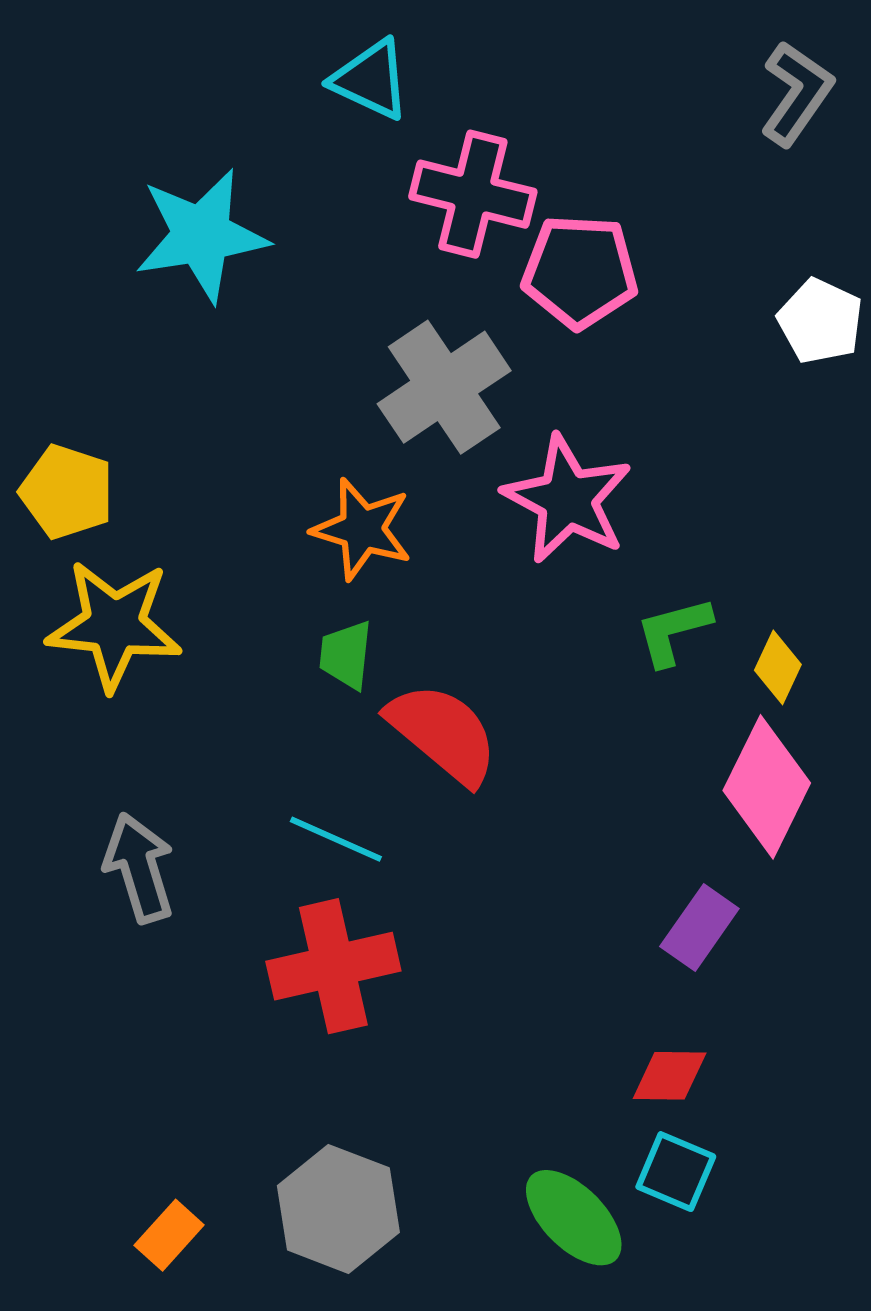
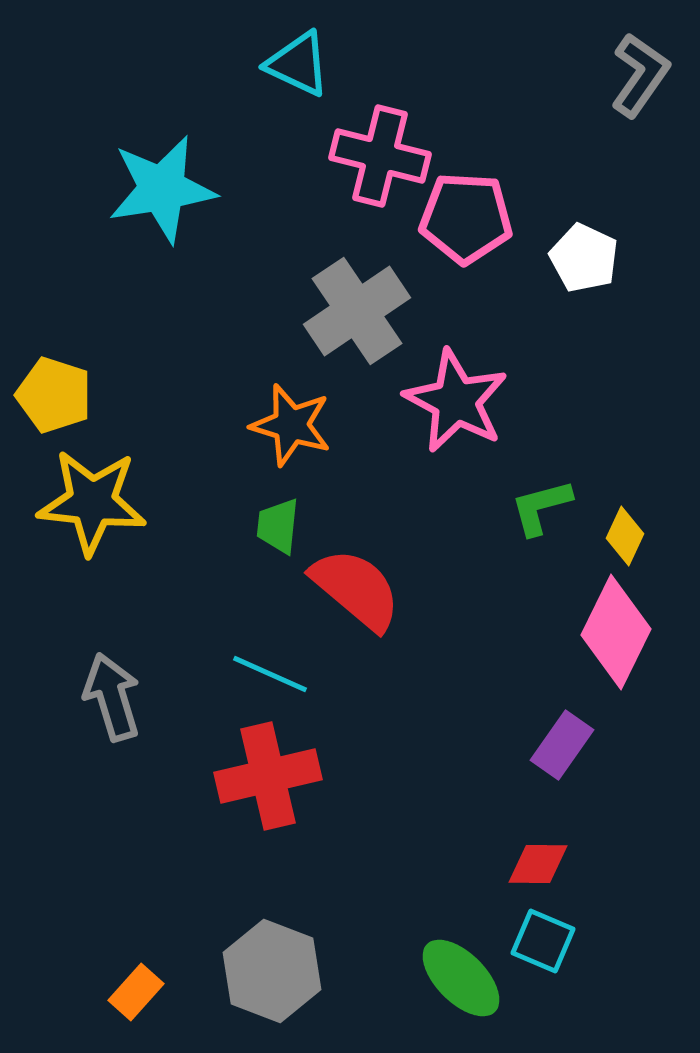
white pentagon: (820, 321) -> (584, 258), moved

